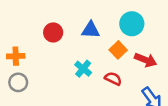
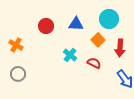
orange cross: (16, 56) -> (16, 45), turned 32
red arrow: (146, 60) -> (120, 48), turned 72
gray circle: (18, 82) -> (18, 74), moved

